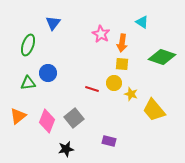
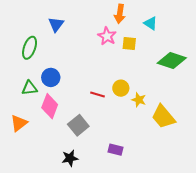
orange arrow: (122, 43) -> (120, 14), moved
yellow square: (122, 64) -> (129, 44), moved
pink diamond: (47, 121) -> (50, 106), moved

